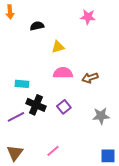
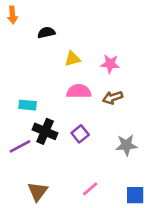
pink star: (88, 17) -> (110, 64), moved
pink line: (53, 151) -> (90, 189), moved
brown triangle: (15, 153) -> (38, 191), moved

